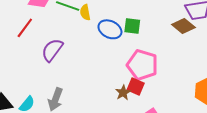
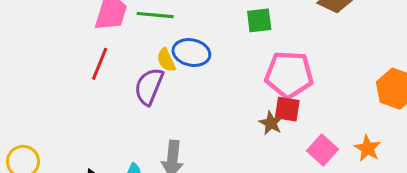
yellow semicircle: (85, 12) -> (166, 60), moved
blue ellipse: (110, 29) -> (191, 53), moved

